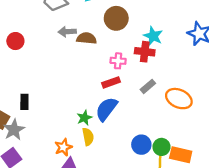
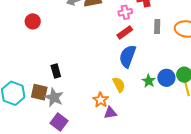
gray rectangle: (148, 86) -> (157, 27), turned -32
green star: (84, 118) -> (149, 81), moved

